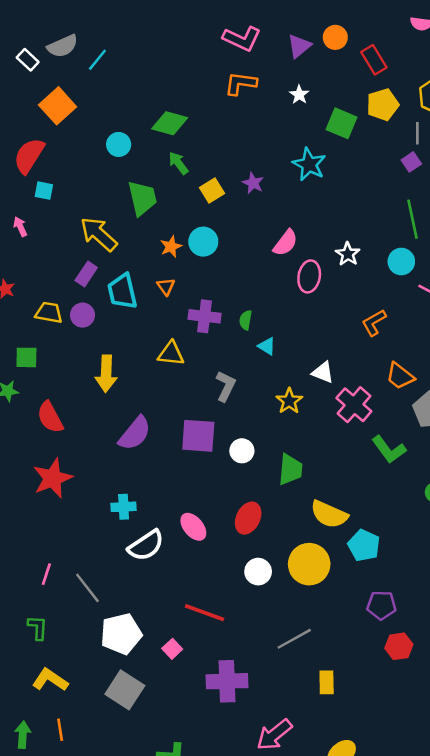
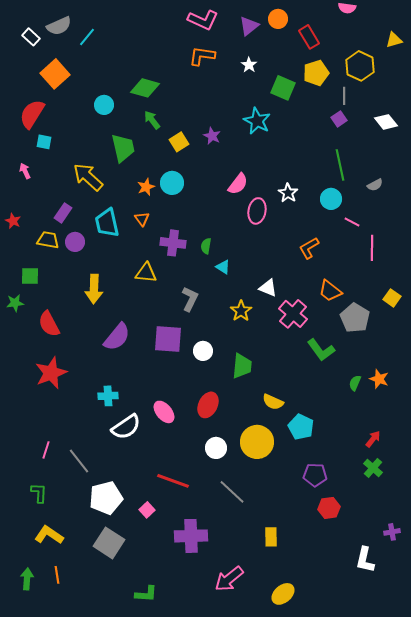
purple rectangle: (86, 274) -> (63, 213), moved
yellow semicircle: (329, 514) -> (273, 402), size x0.7
gray line: (294, 639) -> (232, 492), moved, turned 72

